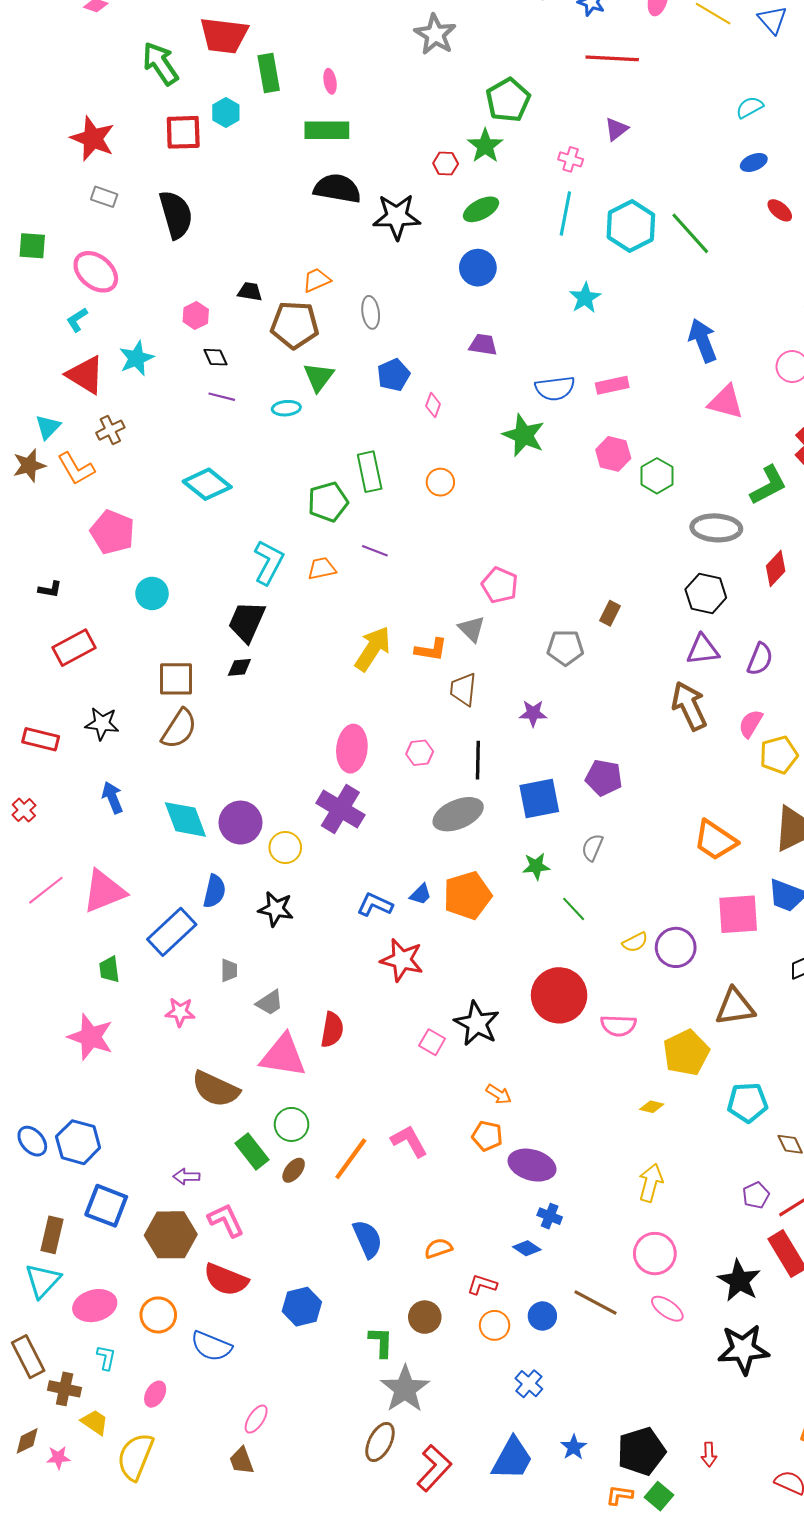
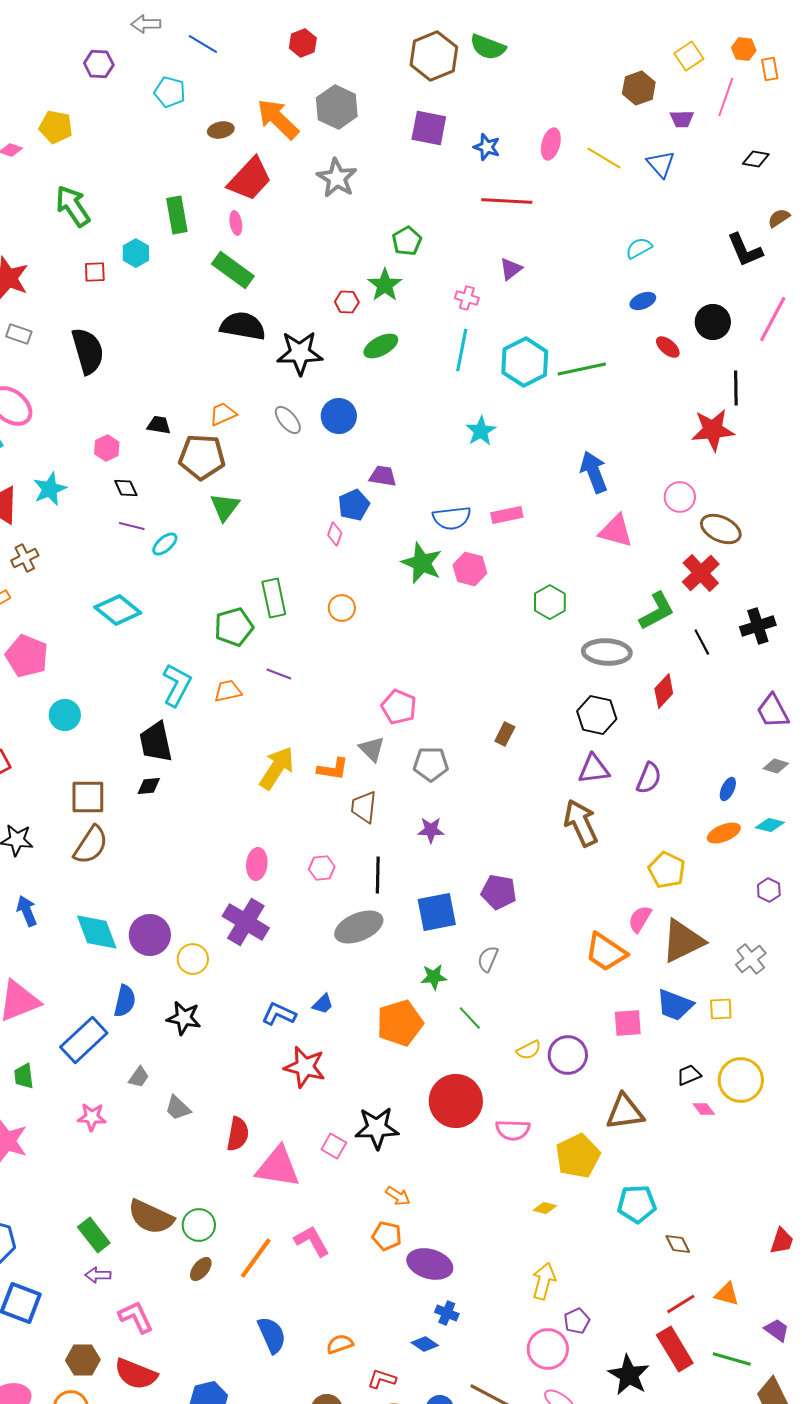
red trapezoid: (224, 35) -> (250, 179), moved, turned -54
green pentagon: (508, 100) -> (407, 241), size x0.7
green rectangle: (327, 130) -> (233, 270), turned 36
red square: (183, 132) -> (95, 272), size x0.6
green line: (690, 233) -> (582, 369), turned -60
blue circle: (478, 268) -> (339, 416), moved
gray ellipse: (371, 312) -> (288, 420), moved, turned -32
blue pentagon: (394, 375) -> (354, 505), moved
cyan ellipse: (286, 408) -> (165, 544), moved, turned -36
pink hexagon: (613, 454) -> (470, 569), moved
black trapezoid: (247, 622) -> (156, 742), turned -36
gray pentagon: (565, 648) -> (431, 764), moved
pink semicircle: (751, 724) -> (640, 919), moved
pink ellipse: (352, 749) -> (257, 864), size x0.7
yellow pentagon: (779, 755) -> (667, 870), turned -30
orange pentagon: (467, 895) -> (400, 1023), moved
pink square: (738, 914) -> (628, 1023), size x0.7
gray trapezoid: (229, 970) -> (139, 1077), turned 35
gray trapezoid: (270, 1003) -> (178, 1108), turned 76
black star: (477, 1023) -> (377, 1128), turned -30
pink triangle: (283, 1056) -> (278, 1167), moved
brown semicircle: (216, 1089) -> (151, 1217), moved
green rectangle: (252, 1152) -> (94, 1235), moved
purple pentagon: (756, 1195) -> (577, 1321), moved
brown hexagon: (171, 1235) -> (83, 1360), moved, size x0.7

